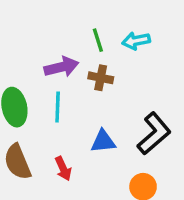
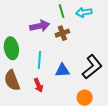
brown cross: (101, 78) -> (62, 33), turned -32
cyan line: (58, 107) -> (39, 60), moved

